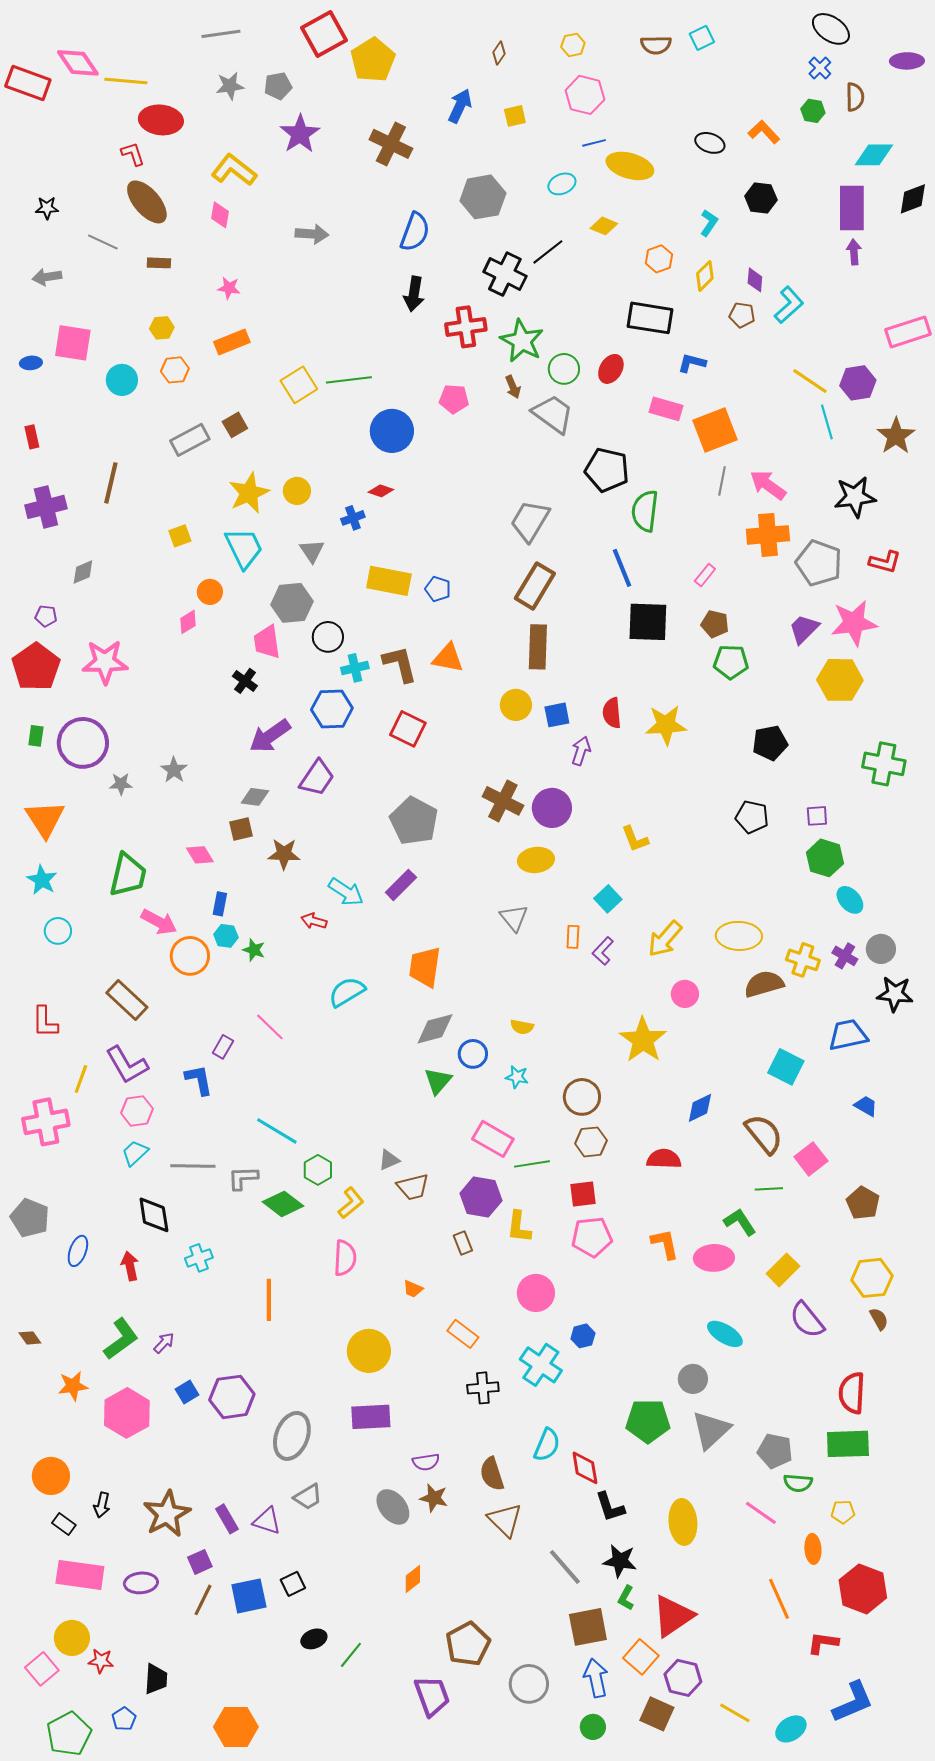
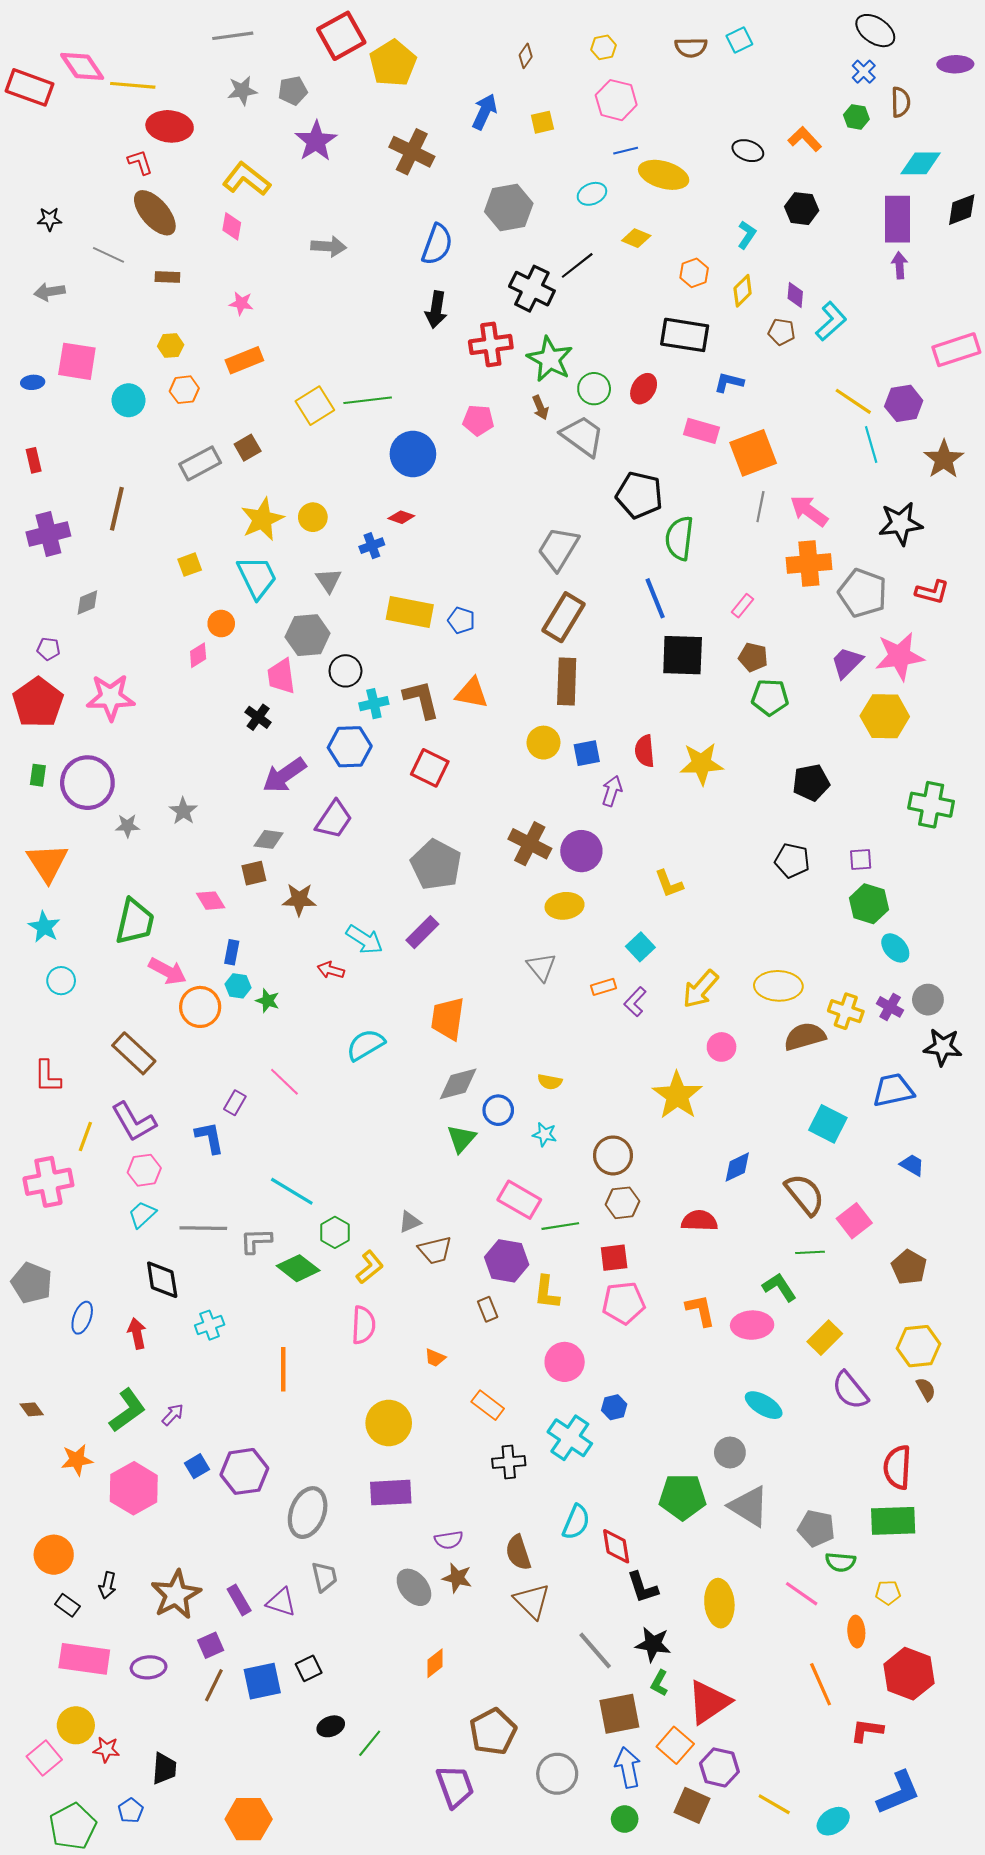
orange rectangle: (573, 937) -> (604, 987), turned 70
gray triangle: (711, 1430) -> (749, 1506), turned -45
gray trapezoid: (308, 1497) -> (324, 1577), turned -72

